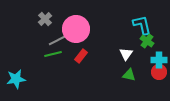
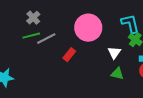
pink circle: (76, 29) -> (88, 28), moved
green line: (53, 54) -> (31, 36), moved

